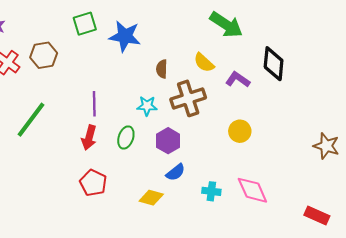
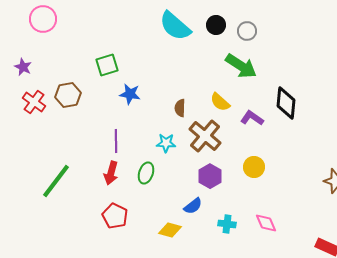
blue star: (125, 36) -> (130, 94), moved, size x0.7
brown cross: (188, 98) -> (205, 136), turned -32
green line: (31, 120) -> (56, 181), moved
purple hexagon: (168, 141) -> (210, 176), moved
pink diamond: (252, 190) -> (266, 223), size x0.7

